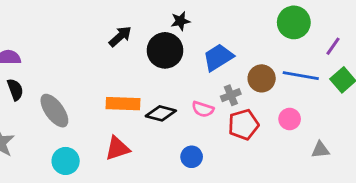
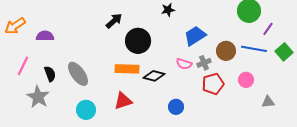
black arrow: (120, 36) -> (114, 21), moved
purple line: (333, 46) -> (268, 29), moved
black circle: (165, 50) -> (138, 41), moved
black semicircle: (15, 90) -> (50, 74), moved
pink semicircle: (203, 109) -> (184, 64), moved

